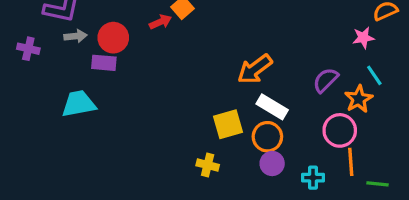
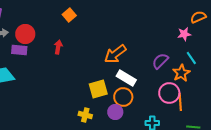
red arrow: (160, 22) -> (58, 47), moved, turned -56
orange line: (351, 162) -> (180, 102), moved
purple circle: (272, 163) -> (115, 112), moved

